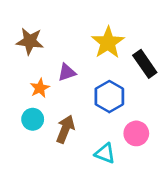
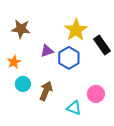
orange star: (40, 88) -> (14, 62), moved
blue hexagon: (109, 97) -> (69, 58), moved

